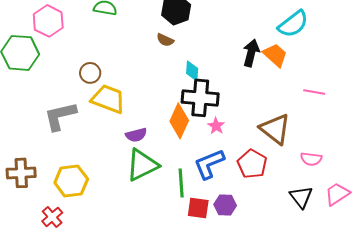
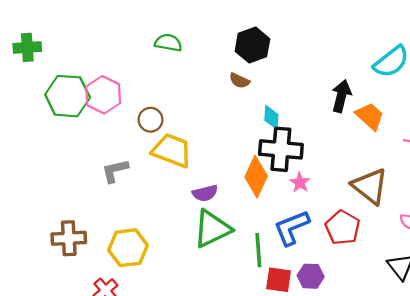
pink hexagon: (48, 21) -> (103, 95), moved
orange trapezoid: (275, 55) -> (370, 116), moved
gray L-shape: (60, 116) -> (115, 171), size x0.7

